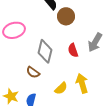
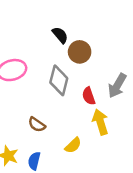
gray diamond: (45, 51) -> (59, 80), moved
yellow arrow: (82, 83) -> (100, 122), moved

